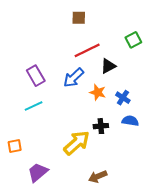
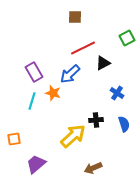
orange star: (98, 92) -> (53, 93), moved
cyan line: (34, 106) -> (32, 101), turned -48
blue semicircle: (130, 121) -> (124, 124), moved, turned 63

